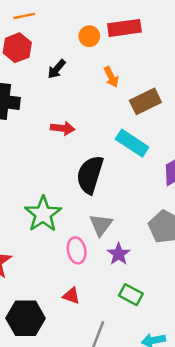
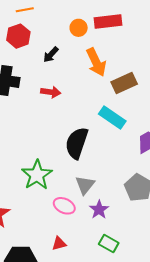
orange arrow: (111, 77) -> (96, 62), size x1.6
red arrow: (63, 128) -> (51, 92), moved
pink ellipse: (77, 250) -> (64, 206), turned -55
red triangle: (71, 296) -> (59, 243), turned -35

